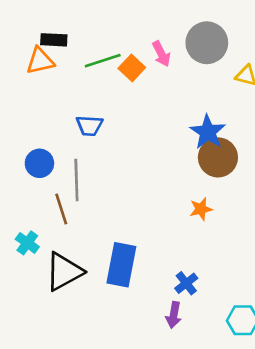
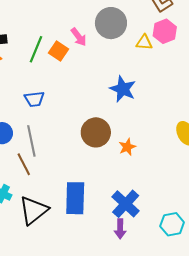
green line: (103, 61) -> (36, 49), turned -40
brown circle: (218, 157) -> (96, 132), moved
blue cross: (186, 283) -> (126, 204), size x1.6

